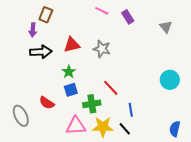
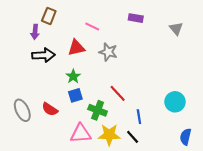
pink line: (102, 11) -> (92, 27), moved
purple rectangle: (128, 17) -> (136, 18), turned -48
cyan circle: (170, 80) -> (175, 102), moved
green cross: (92, 104) -> (98, 110), turned 30
gray ellipse: (21, 116) -> (22, 110), moved

